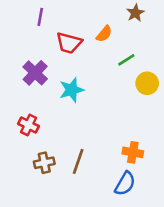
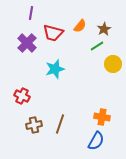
brown star: (135, 13) -> (104, 29), moved
purple cross: (35, 73) -> (27, 43), moved

